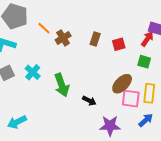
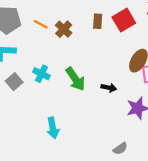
red square: (119, 44) -> (124, 20), size x1.5
cyan arrow: (17, 122) -> (53, 128), moved, turned -60

